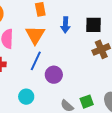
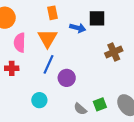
blue arrow: (65, 25) -> (78, 28), turned -77
black square: (93, 25) -> (97, 18), moved

